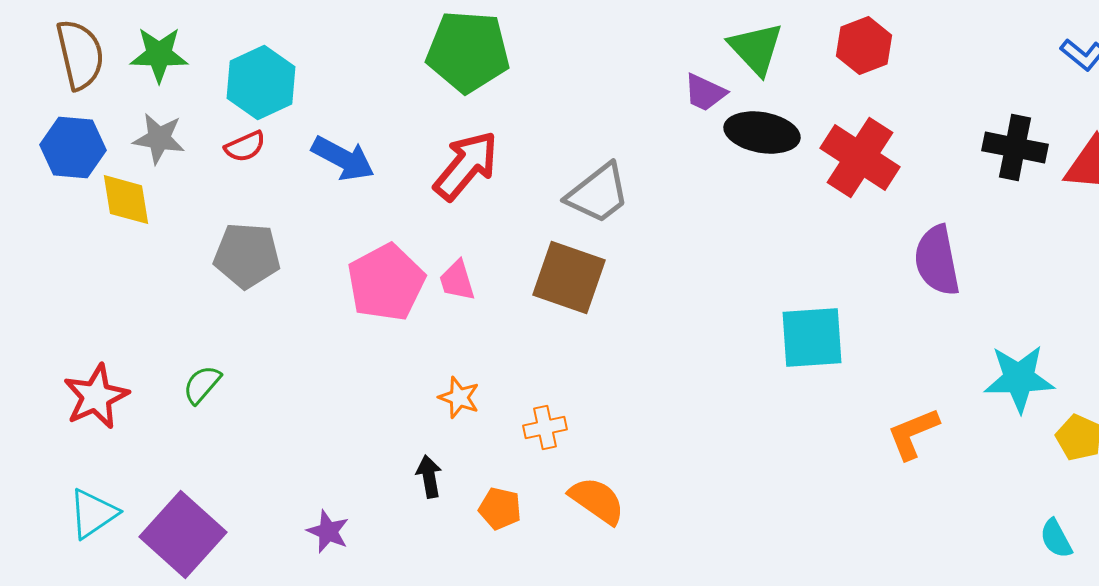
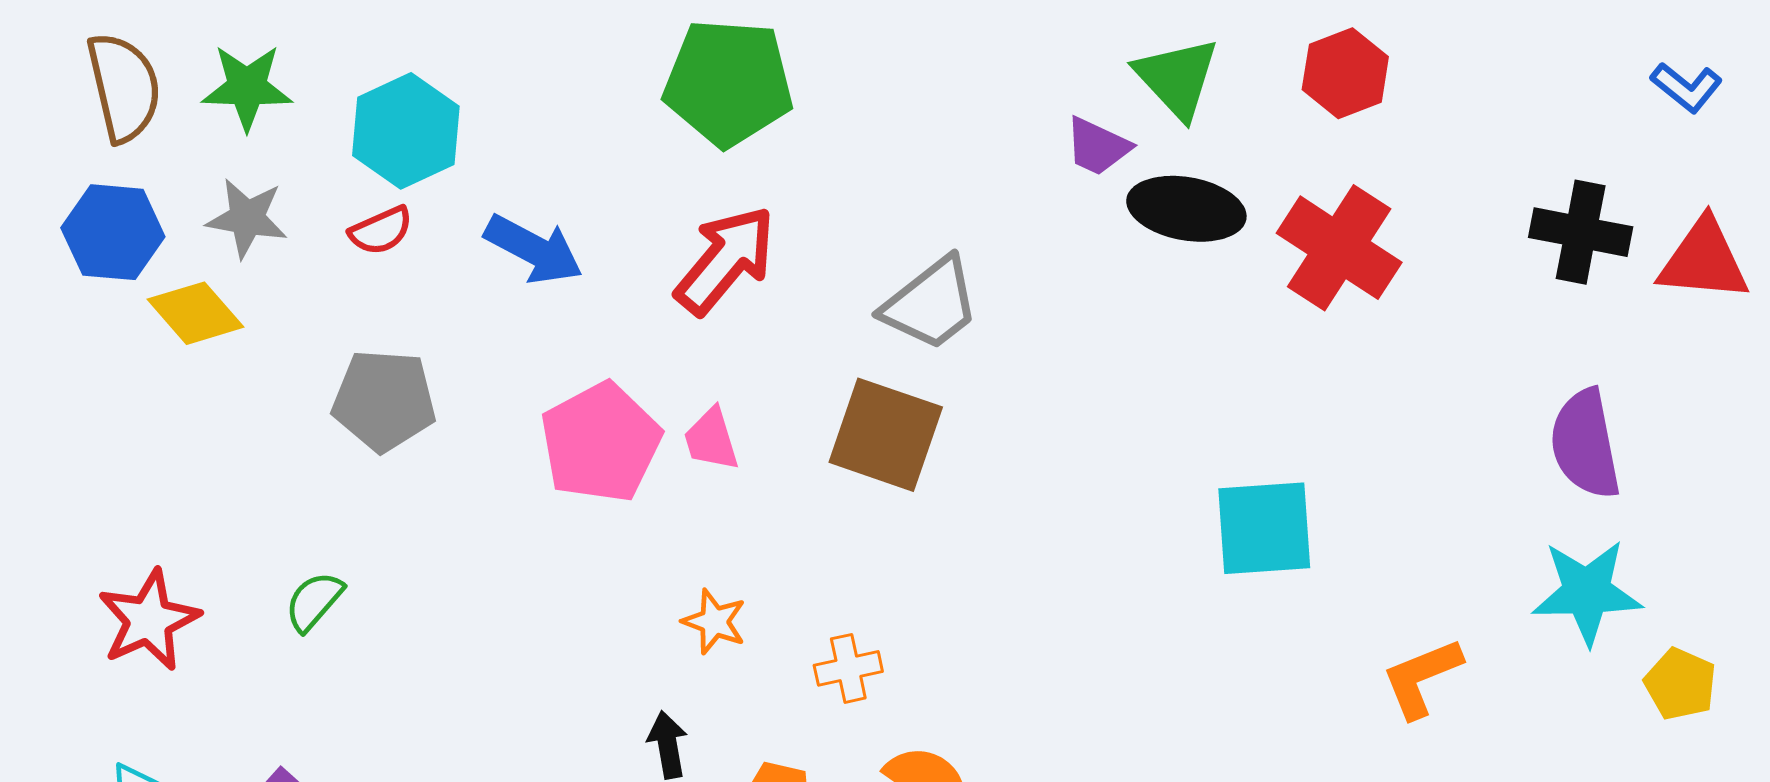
yellow diamond: (126, 200) -> (196, 313), turned -32
purple semicircle: (937, 261) -> (1585, 444), moved

